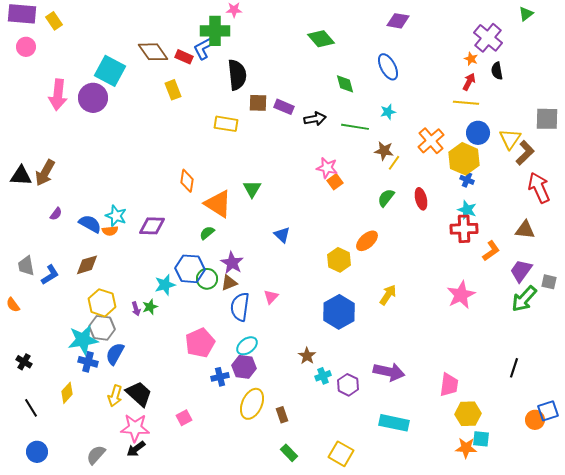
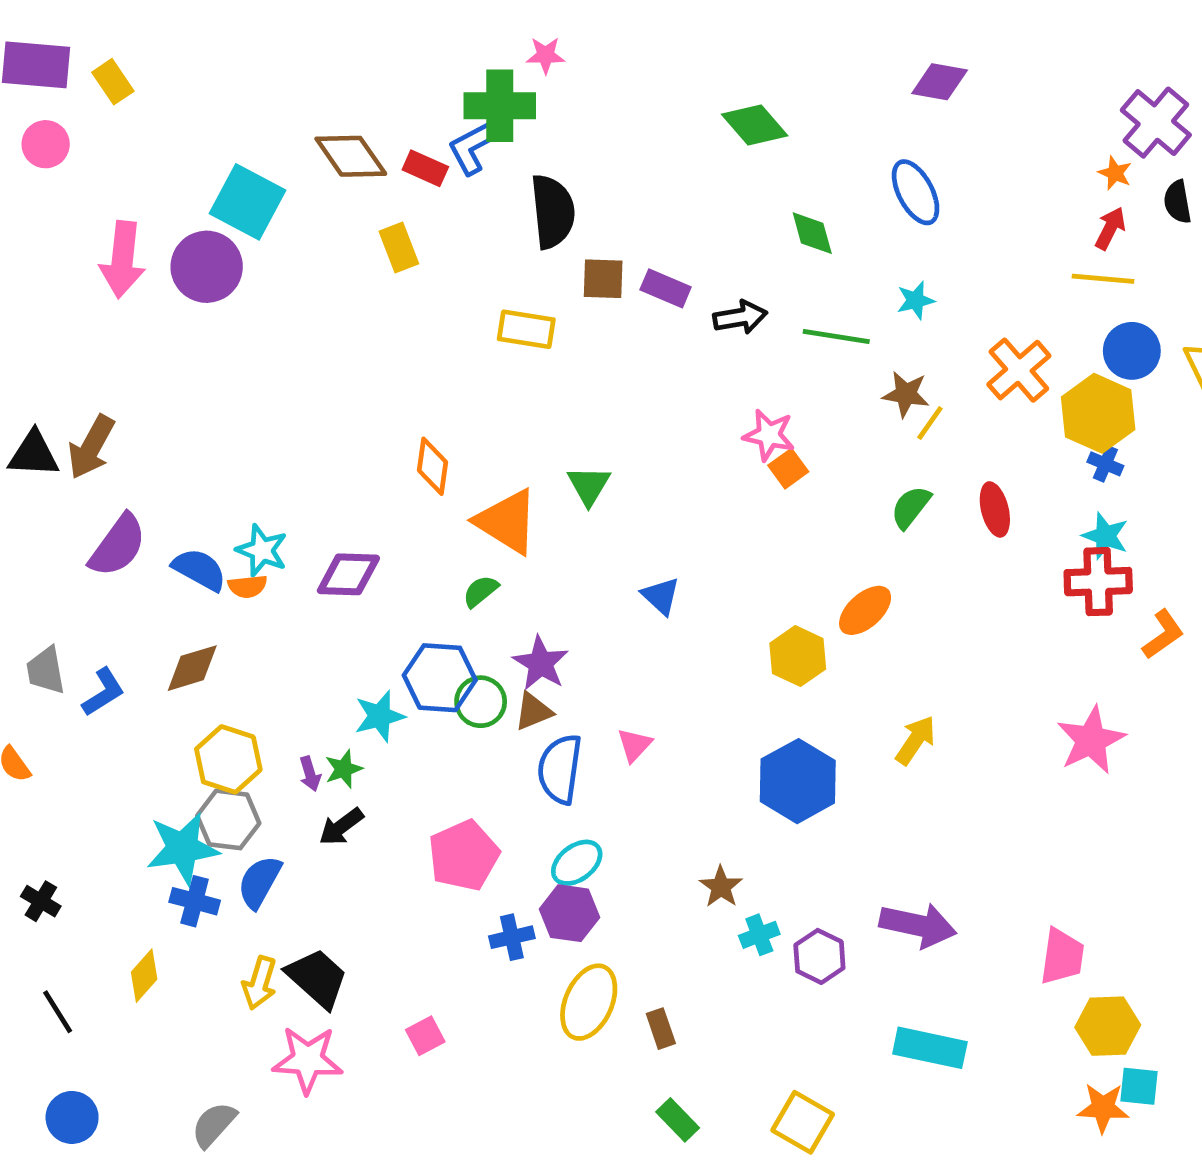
purple semicircle: (56, 214) -> (118, 546), size x2.0
black arrow: (136, 449) -> (341, 827), moved

